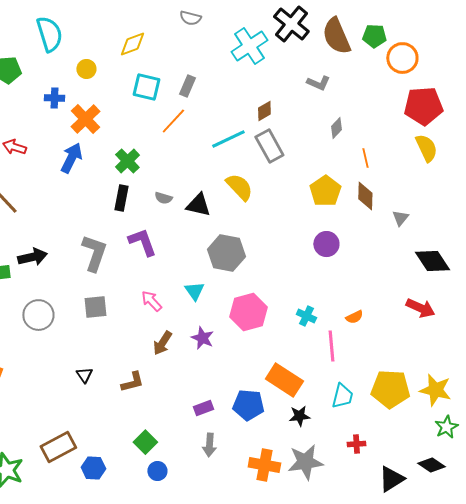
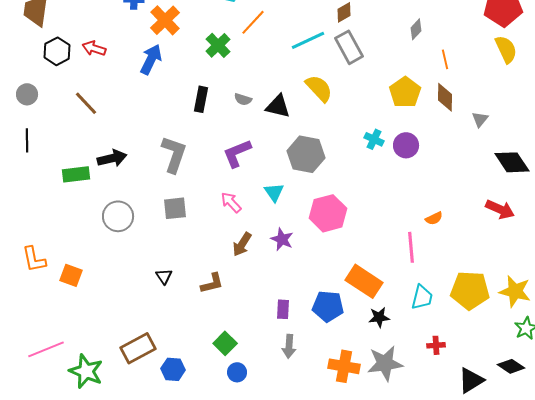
green cross: (127, 161) -> (218, 45), moved
purple L-shape: (142, 242) -> (237, 153), moved, turned -92
cyan cross: (306, 316) -> (374, 139), moved
purple rectangle: (203, 408) -> (283, 309), turned -66

